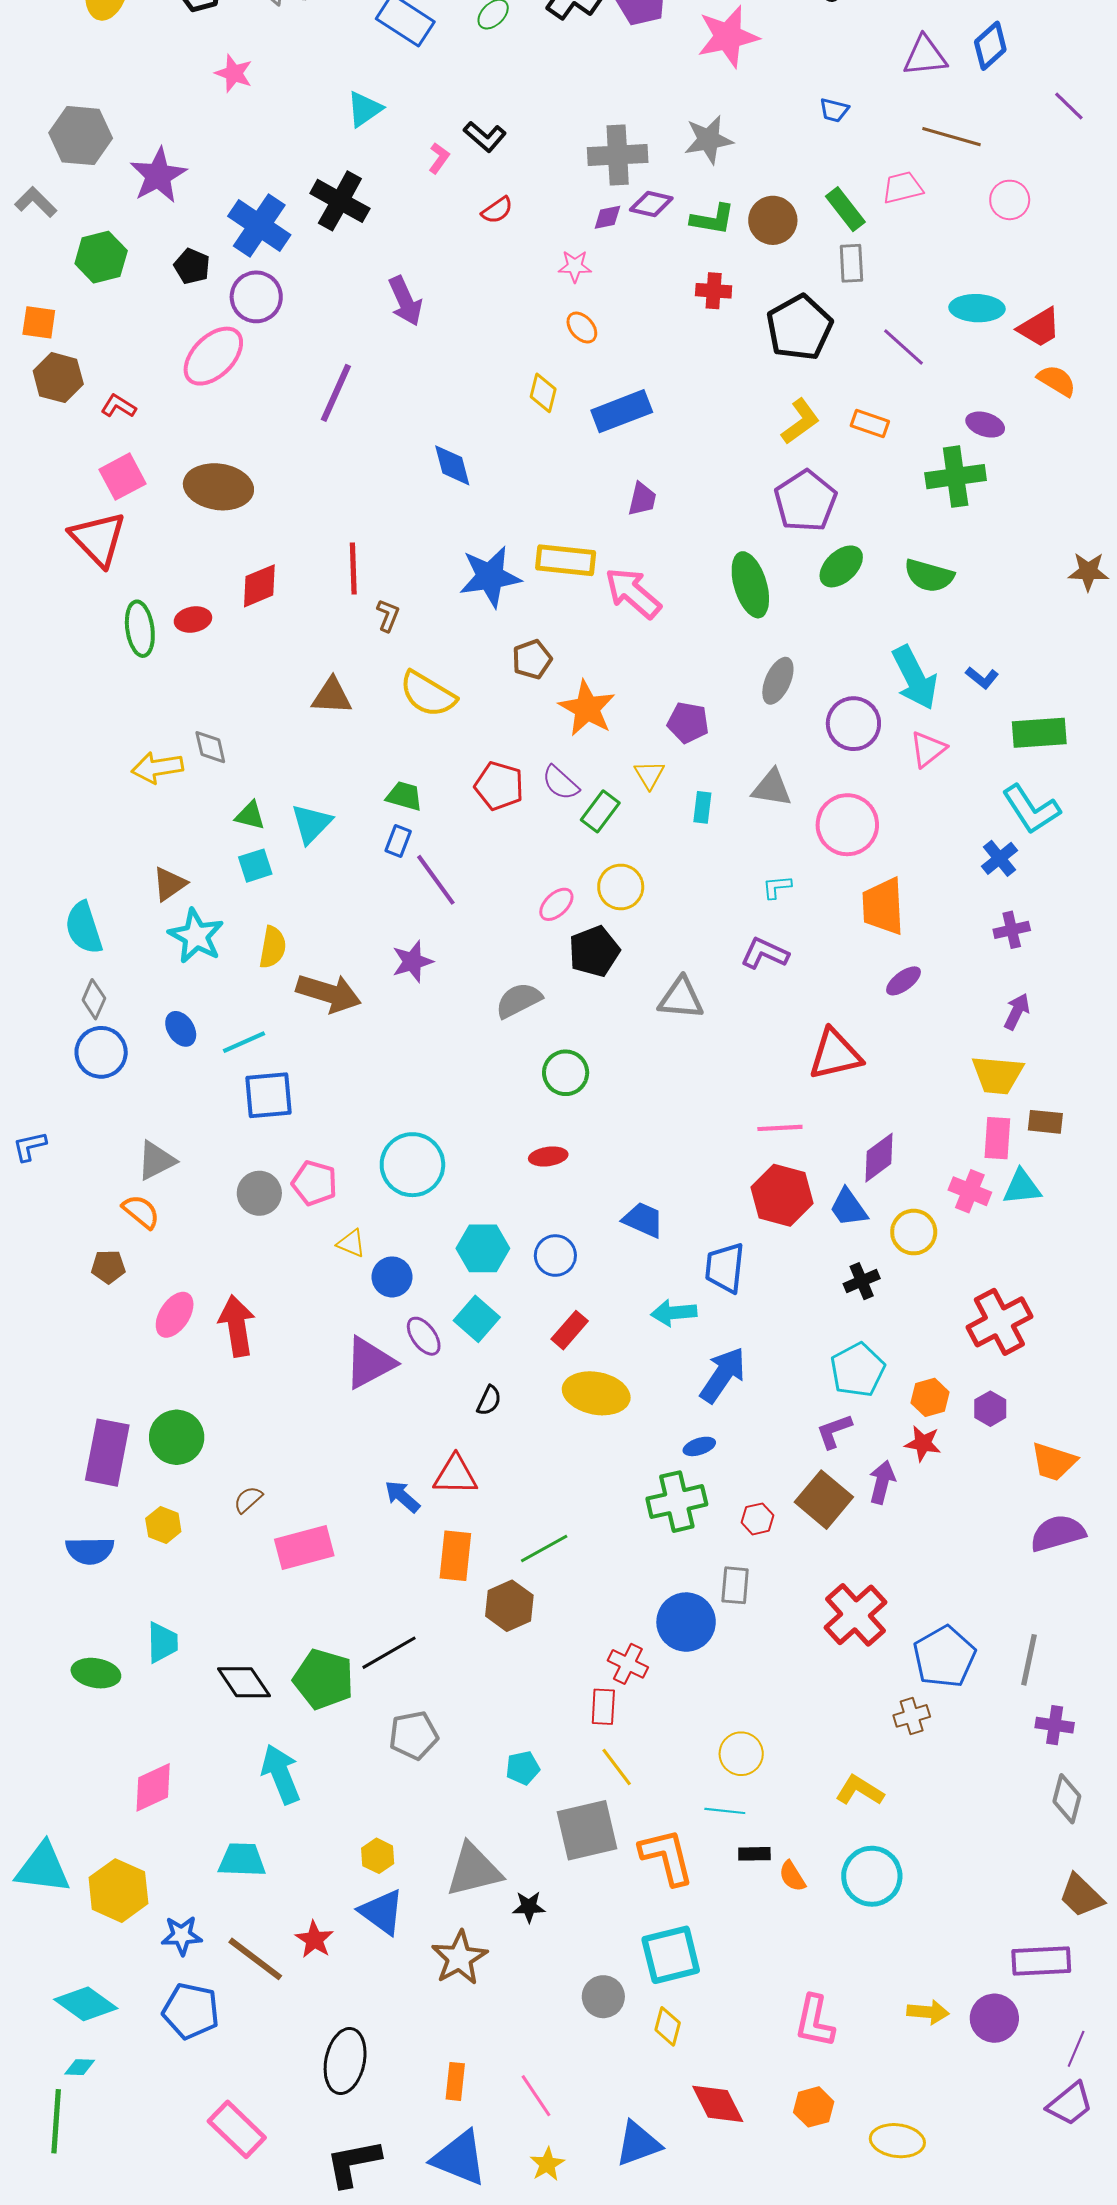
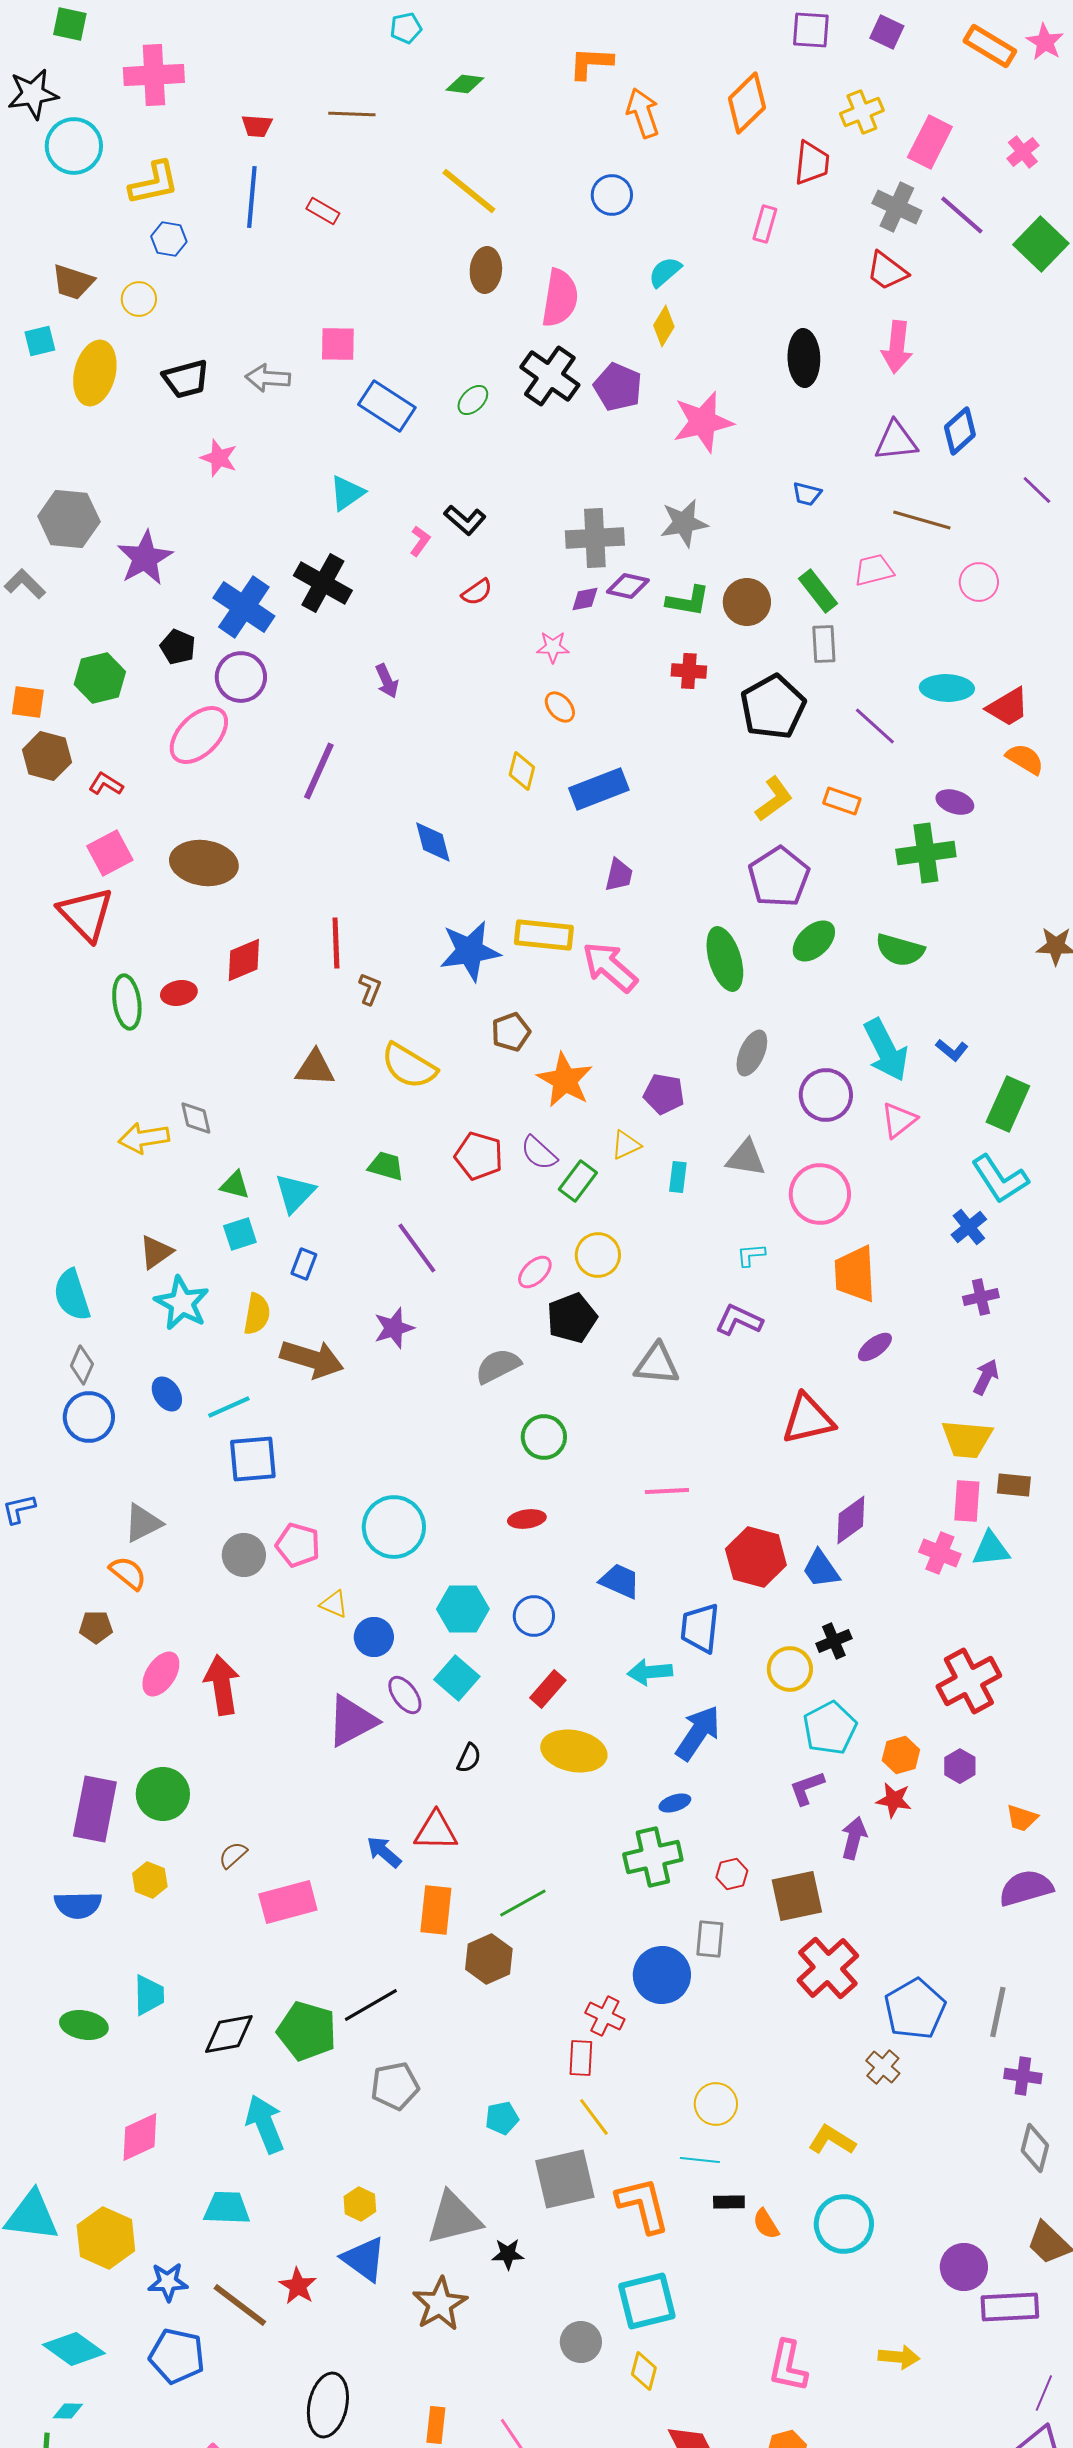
green hexagon: (101, 257) -> (100, 678), moved
purple arrow: (405, 301) -> (387, 681), size x0.7
green rectangle: (1039, 733) -> (1008, 1104), turned -62
yellow triangle: (649, 775) -> (626, 1145), turned 36
blue rectangle: (398, 841) -> (304, 1264), moved
pink line: (780, 1128) -> (667, 1491), moved
yellow circle: (914, 1232) -> (790, 1669), moved
orange trapezoid: (1054, 1462) -> (1022, 1818), size x0.7
brown square: (824, 1500) -> (797, 1896), moved, turned 38
black diamond: (244, 1682) -> (229, 2034), turned -66
brown cross: (912, 1716) -> (883, 2067), turned -32
purple circle: (994, 2018) -> (964, 2267), moved

